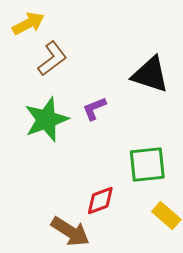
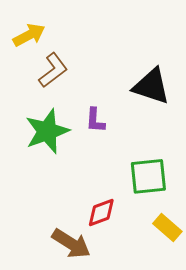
purple L-shape: (94, 109) -> (95, 120), turned -64

